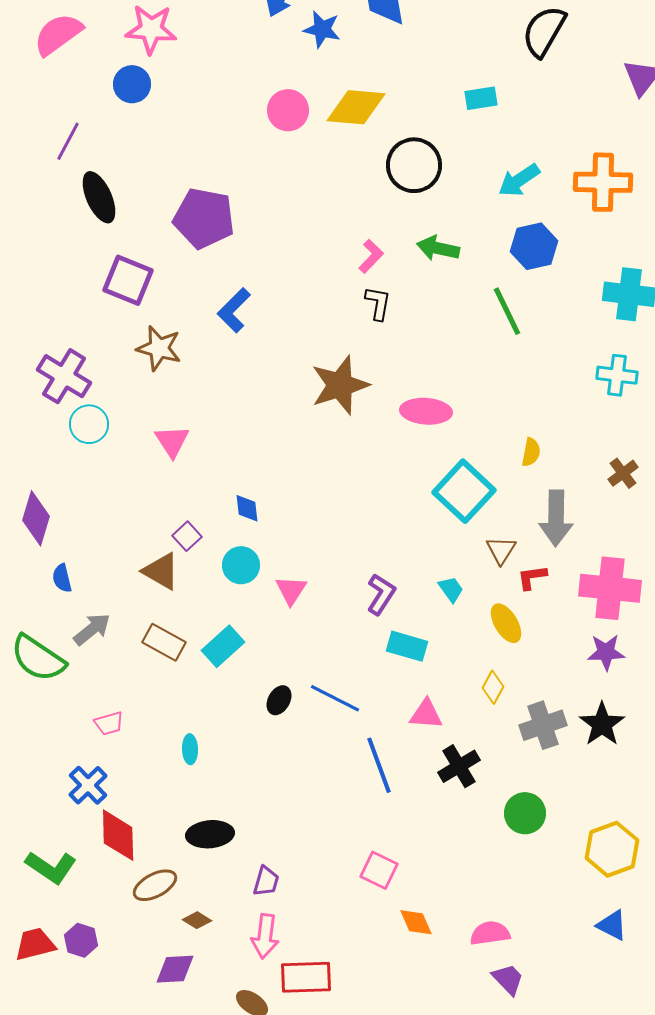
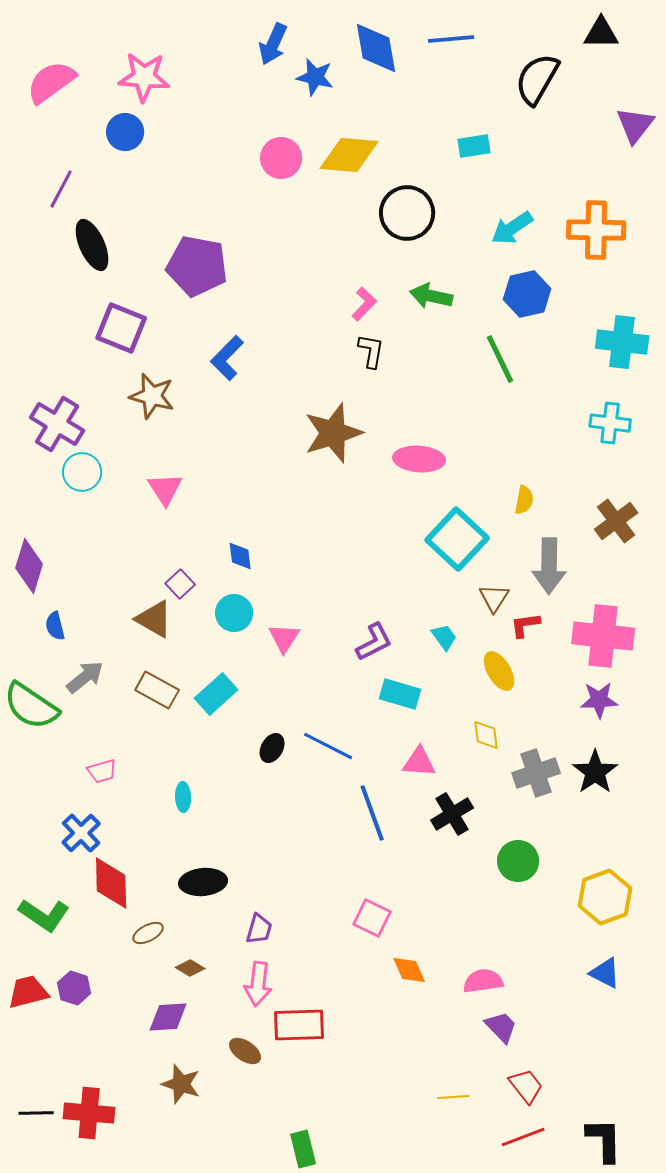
brown cross: (623, 473) -> (616, 521), size x1.4
purple L-shape: (381, 594) -> (374, 642), turned 30
yellow diamond: (493, 687) -> (486, 735), turned -36
brown ellipse: (155, 885) -> (148, 933), size x0.7

